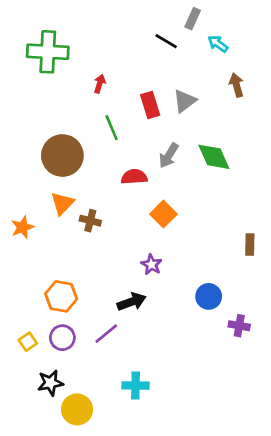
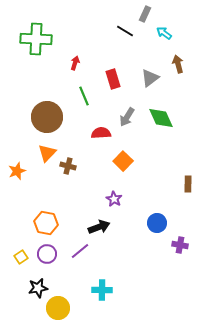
gray triangle: (185, 101) -> (150, 78), moved

